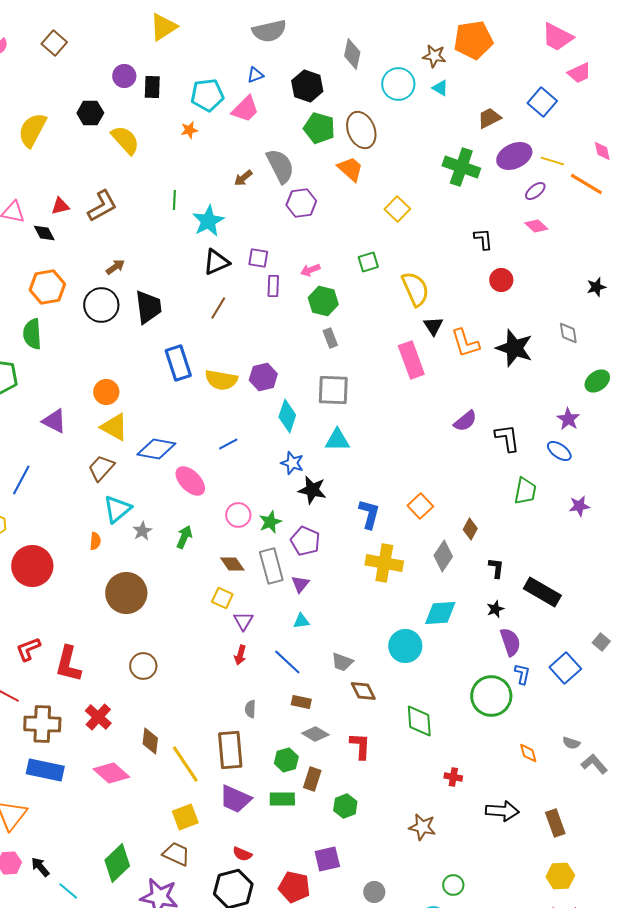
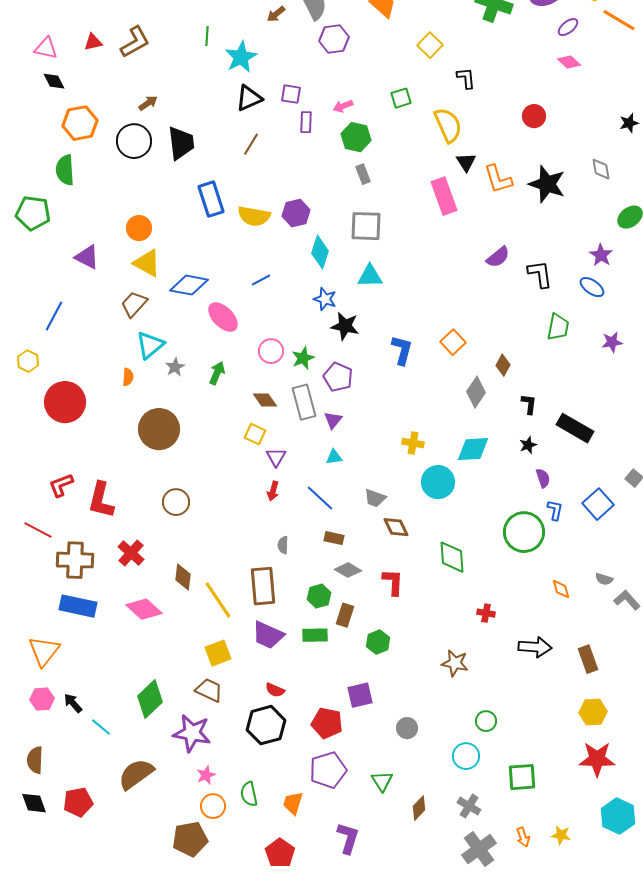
black diamond: (44, 233) -> (54, 81), moved
black L-shape: (483, 239) -> (466, 78), moved
yellow cross: (384, 563) -> (413, 443), moved, size x0.6
purple semicircle: (510, 642) -> (543, 478), size x0.7

